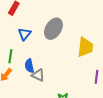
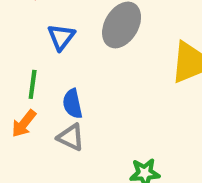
gray triangle: (38, 75) -> (71, 137), moved

